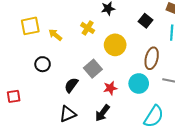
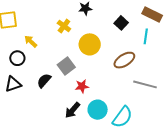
yellow arrow: (55, 35) -> (31, 41), moved
brown ellipse: (152, 58) -> (124, 60), turned 40
cyan circle: (139, 83) -> (98, 110), moved
black triangle: (68, 114) -> (13, 84), moved

